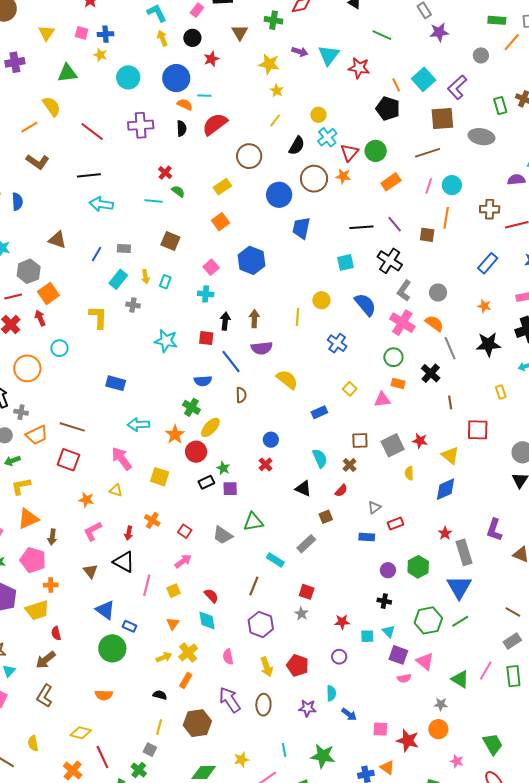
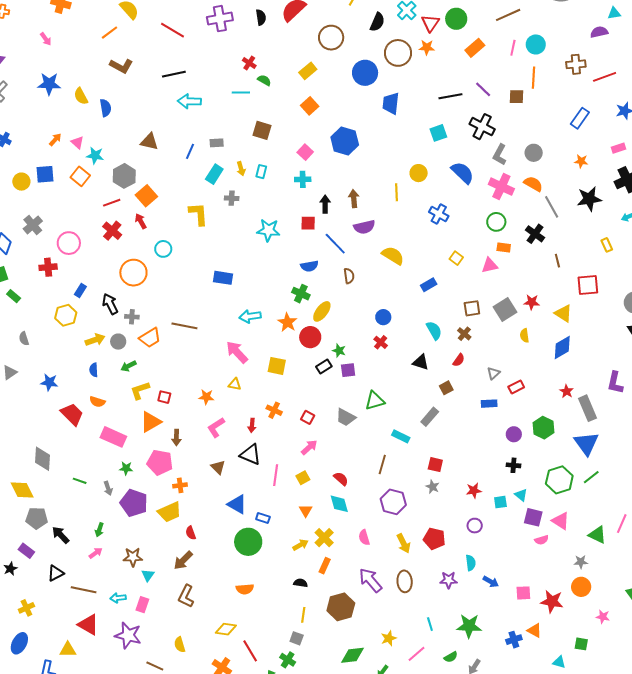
red square: (68, 460) -> (164, 397), moved, size x0.6

